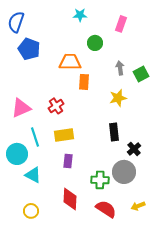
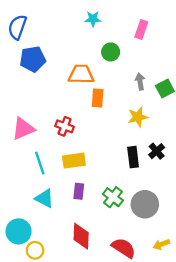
blue pentagon: (29, 49) -> (33, 59), turned -30
red cross: (56, 106) -> (65, 126), turned -35
black cross: (134, 149) -> (157, 151), moved
cyan circle: (17, 154) -> (19, 231), moved
cyan triangle: (33, 175) -> (44, 198), moved
green cross: (100, 180) -> (113, 197), moved, turned 36

